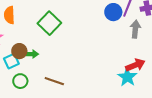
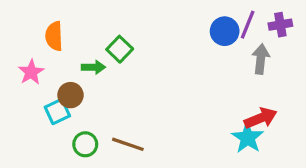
green square: (49, 23) -> (120, 49), size x0.7
green arrow: (31, 54) -> (93, 67), moved
green circle: (20, 81) -> (85, 144), moved

